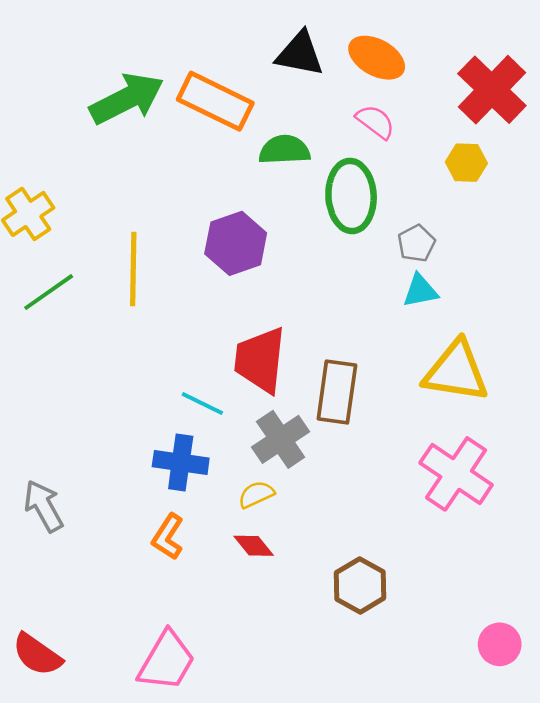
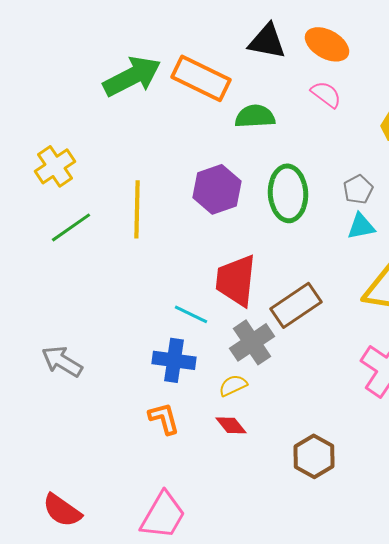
green ellipse: (351, 196) -> (288, 193), moved
brown rectangle: (337, 392) -> (296, 305), turned 48
gray arrow: (44, 506) -> (62, 361), moved, turned -30
orange L-shape: (168, 537) -> (164, 418), turned 132

